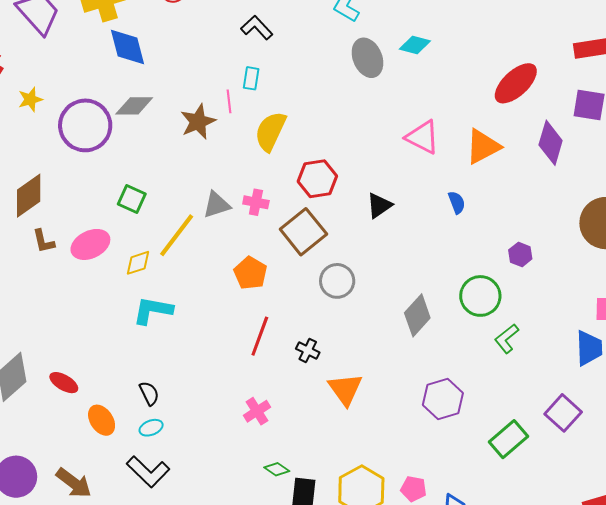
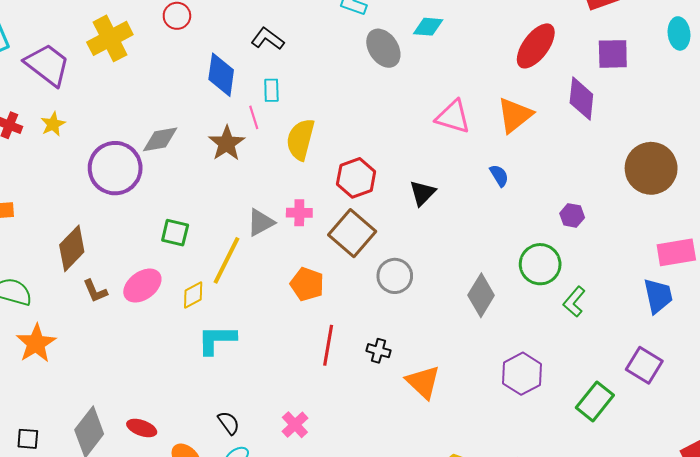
blue diamond: (127, 47) -> (221, 75), moved, turned 33
yellow star: (30, 99) -> (53, 124), moved
pink cross: (257, 411) -> (295, 425), moved

